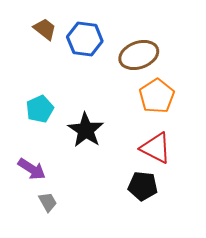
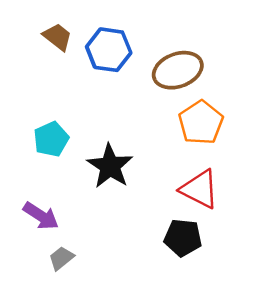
gray trapezoid: (48, 202) -> (61, 258), turned -100

